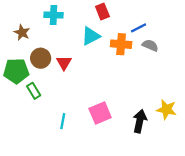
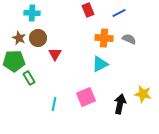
cyan cross: (53, 15) -> (32, 13), moved
blue line: (139, 28) -> (119, 13), moved
brown star: (22, 33) -> (19, 38), moved
cyan triangle: (91, 36) -> (100, 64), moved
brown circle: (41, 58) -> (38, 38), moved

